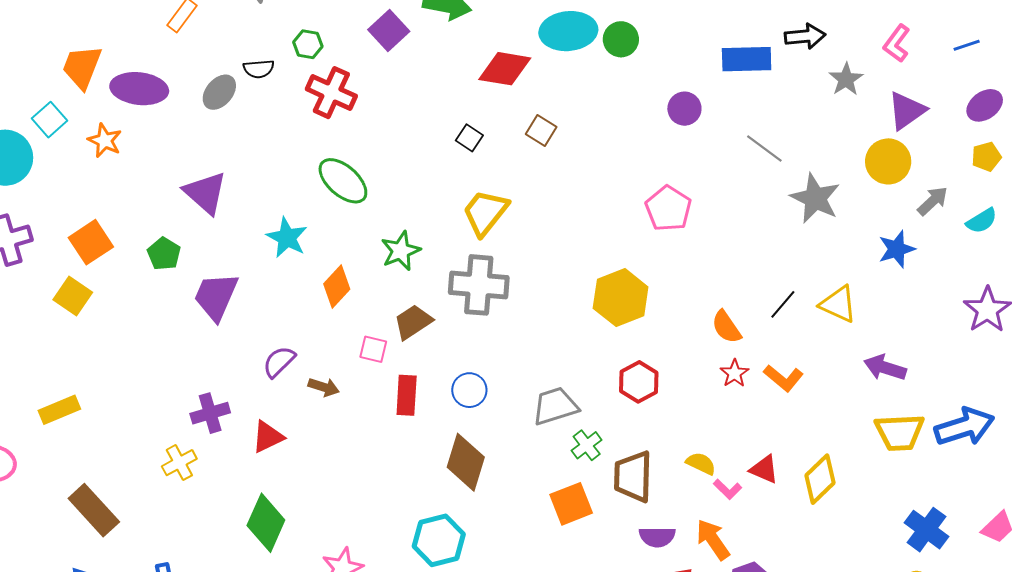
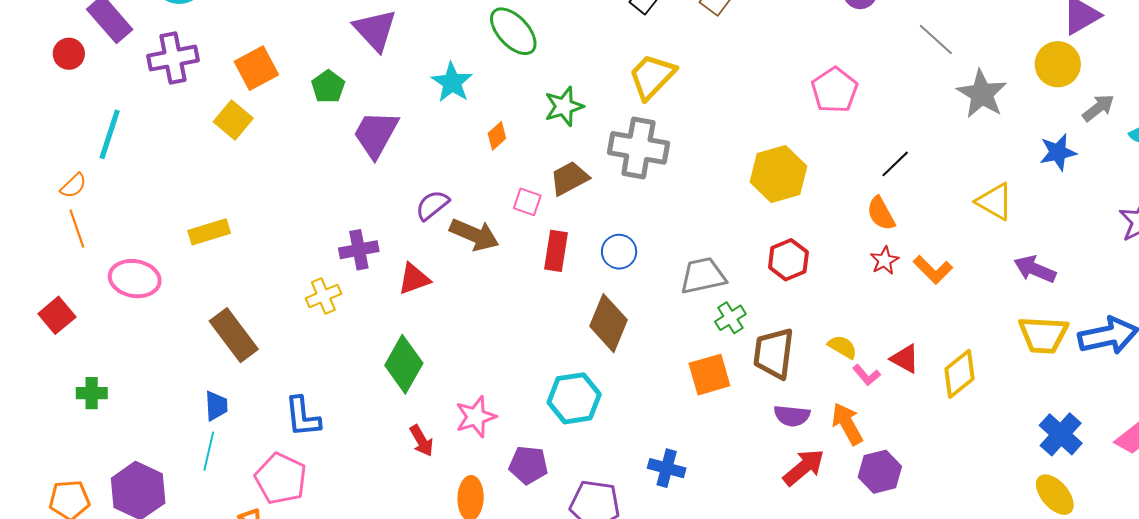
orange diamond: (337, 287) -> (497, 136), size x0.7
black line: (783, 304) -> (895, 164), moved
brown arrow: (324, 387) -> (474, 235), size x1.6

